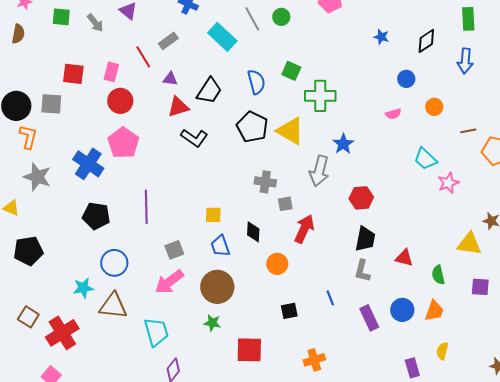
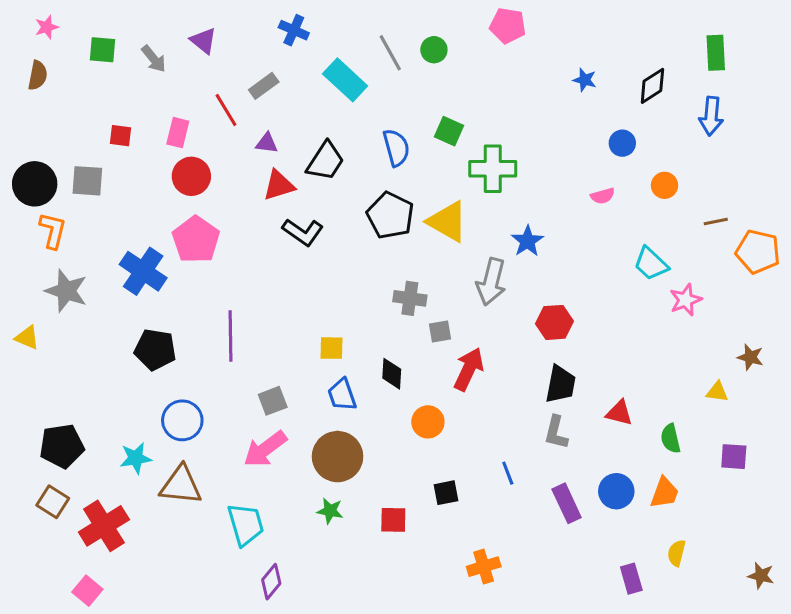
red square: (73, 74) -> (121, 136), size x0.7
yellow triangle: (469, 244) -> (717, 392), size x0.6
black pentagon: (28, 251) -> (62, 446), moved
red square: (249, 350) -> (393, 520), moved, size x0.7

